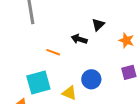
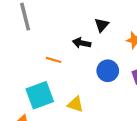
blue circle: (91, 79) -> (108, 71), moved

